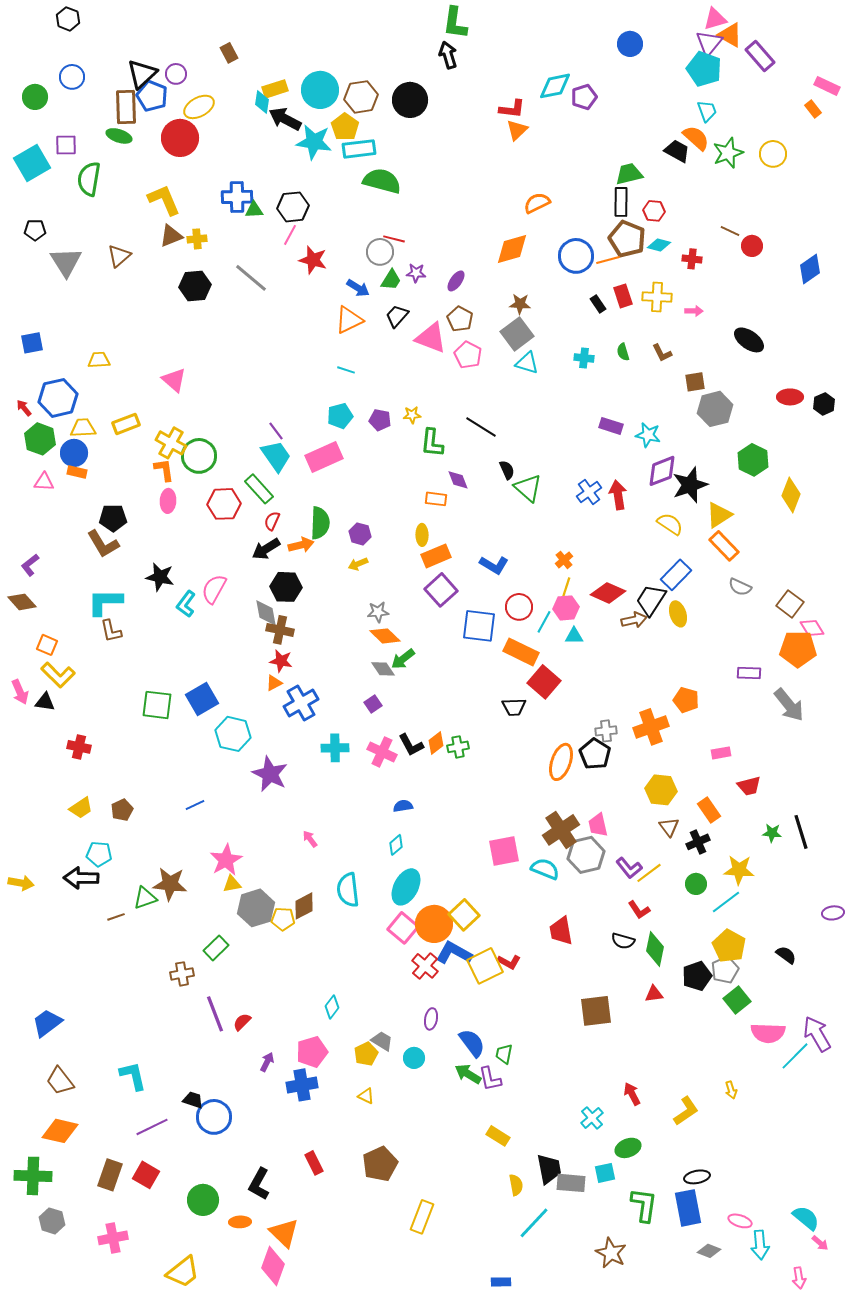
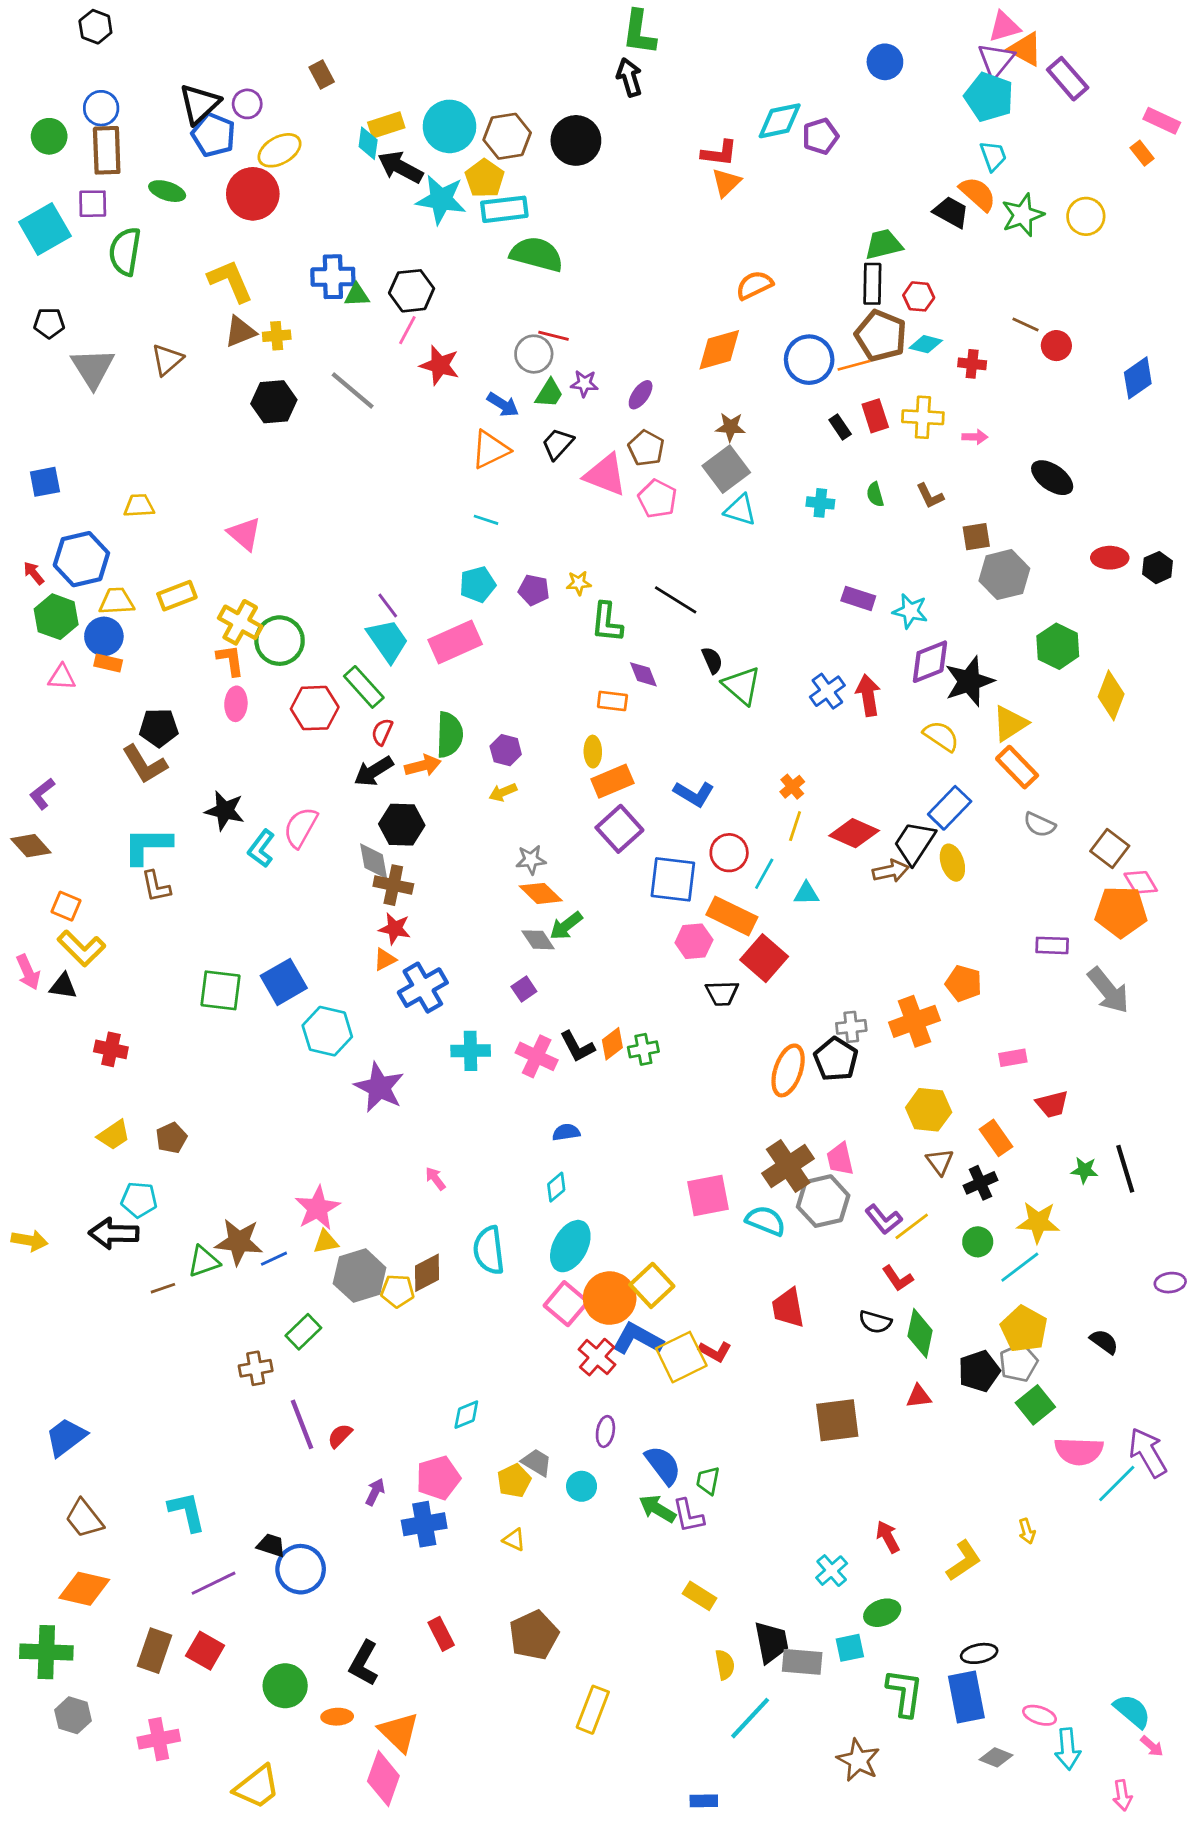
brown rectangle: (126, 107) -> (107, 150), moved
pink hexagon: (566, 608) -> (694, 941), moved
blue line: (195, 805) -> (274, 1259), moved
cyan diamond: (332, 1007) -> (466, 1415), turned 30

